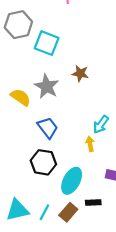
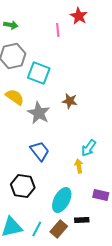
yellow semicircle: (21, 97) -> (15, 97), moved
black hexagon: (43, 162) -> (23, 186), moved

